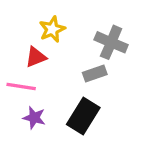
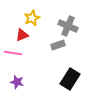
black rectangle: (83, 116) -> (70, 79), moved
purple star: (34, 118) -> (17, 82), moved

